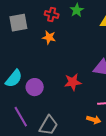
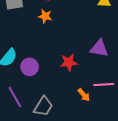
orange arrow: (94, 120) -> (84, 95), moved, turned 32

